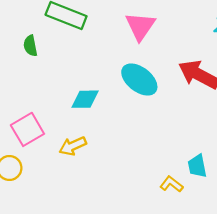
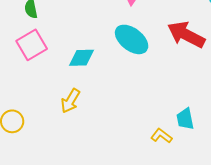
pink square: (27, 129) -> (32, 45), moved
yellow arrow: (73, 146) -> (70, 101), turned -35

